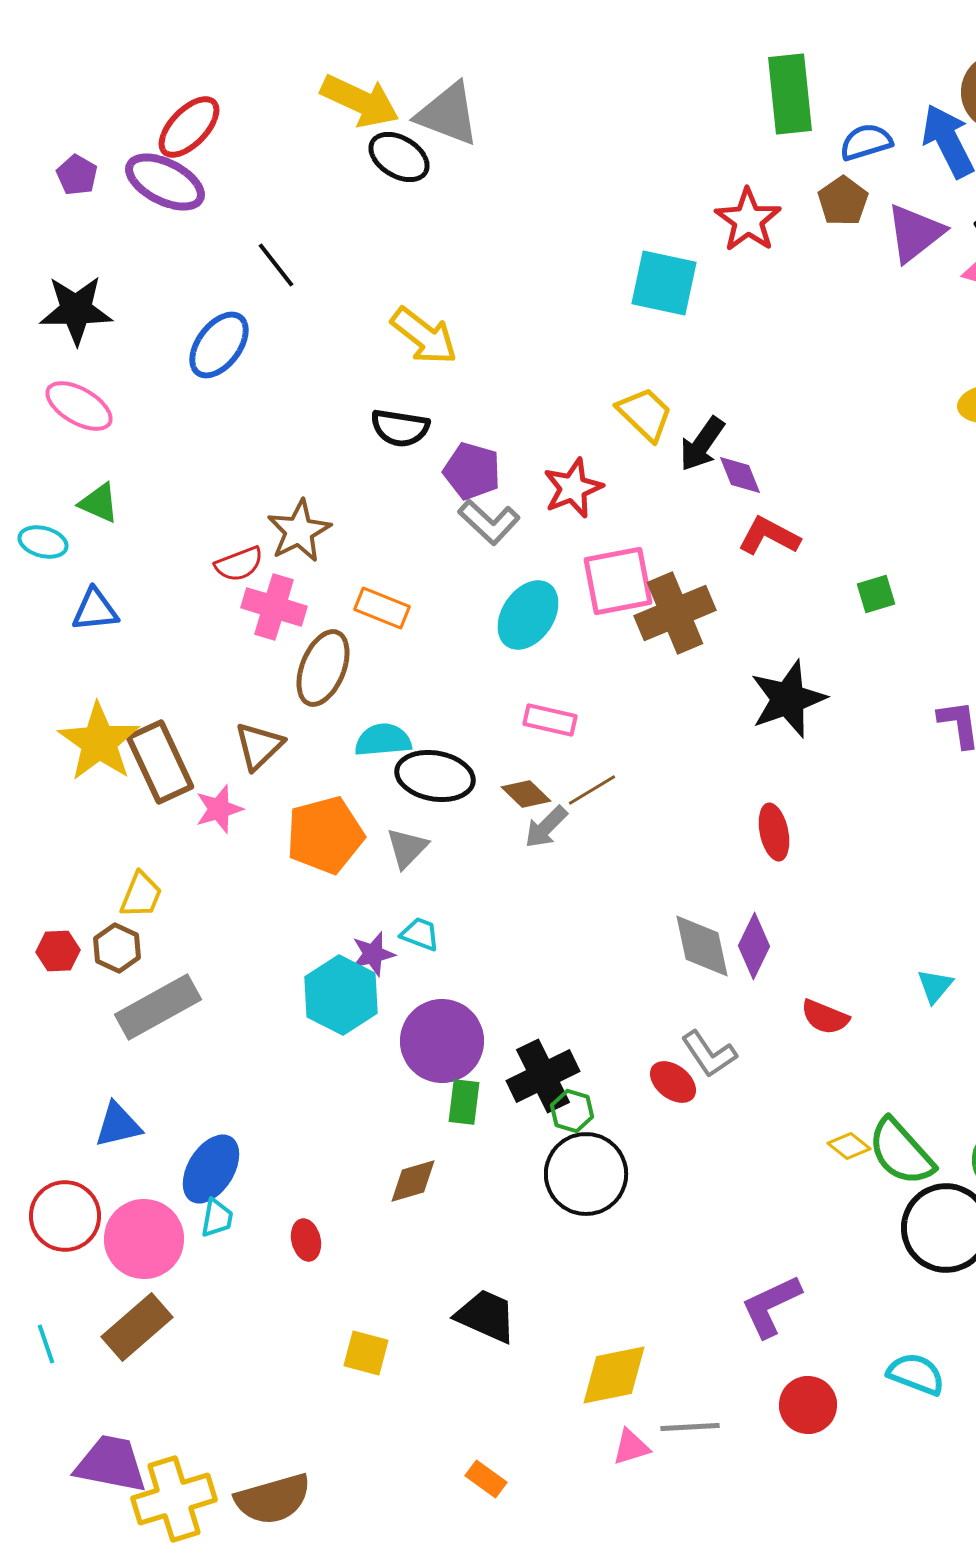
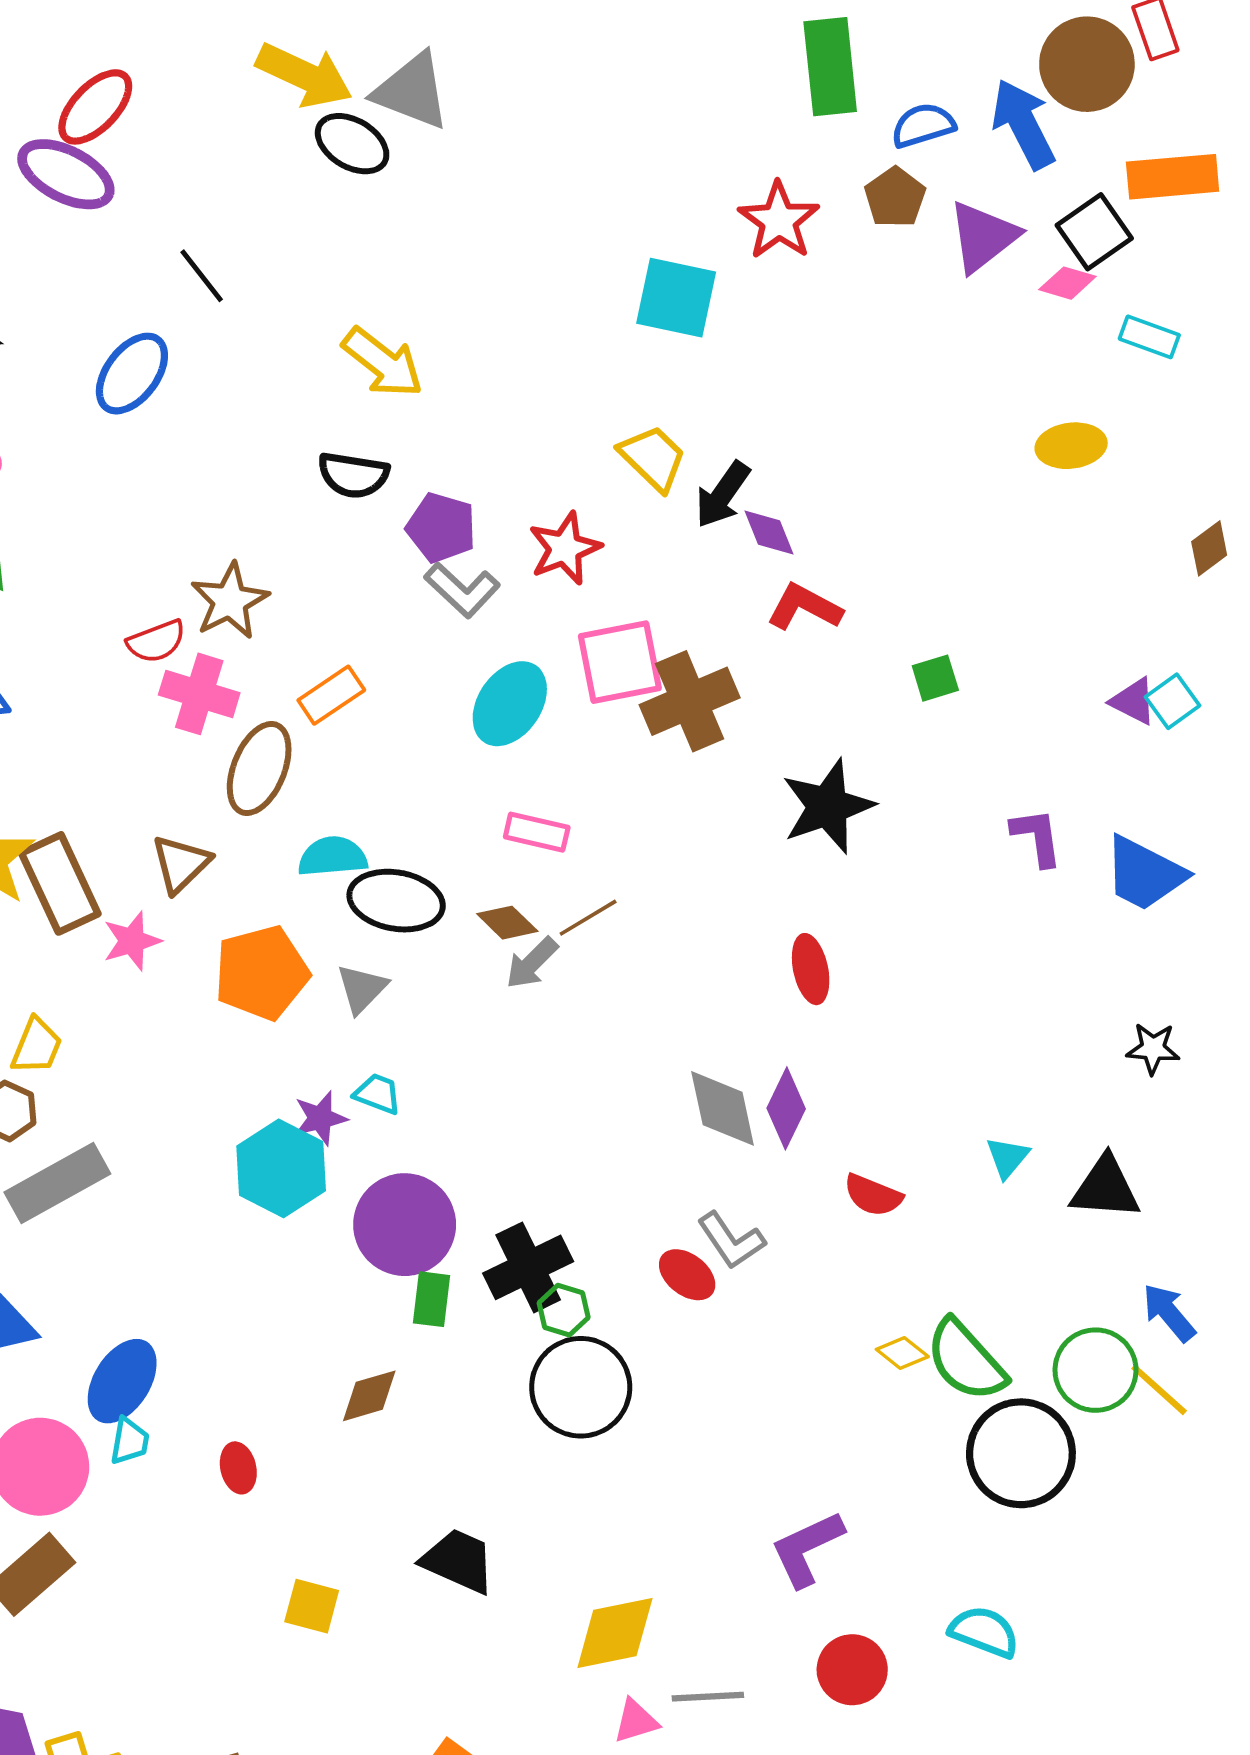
orange rectangle: (382, 608) -> (331, 695), turned -56

